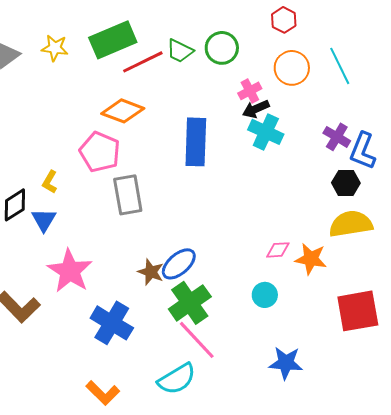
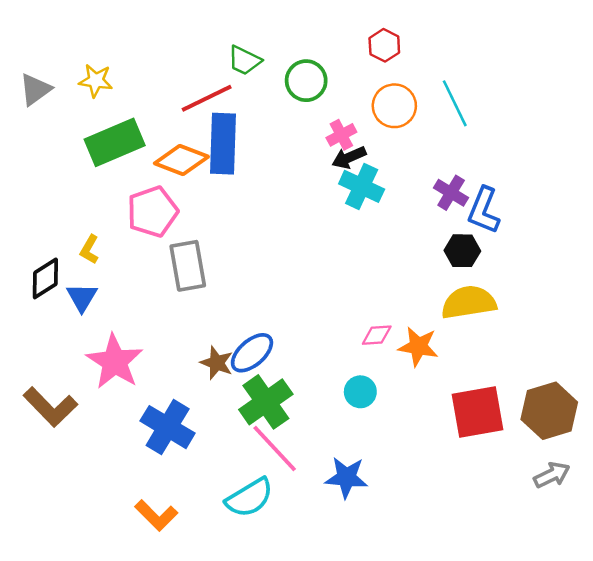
green rectangle: (113, 40) -> (115, 142), moved
green trapezoid: (180, 51) -> (244, 60), moved
blue rectangle: (196, 142) -> (223, 144), moved
pink pentagon: (100, 152) -> (152, 212), turned 30
blue star: (286, 363) -> (346, 477), moved

